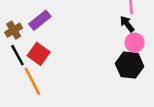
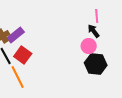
purple rectangle: (40, 20) -> (16, 35), moved
pink circle: (135, 43) -> (89, 46), moved

